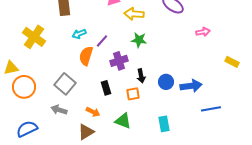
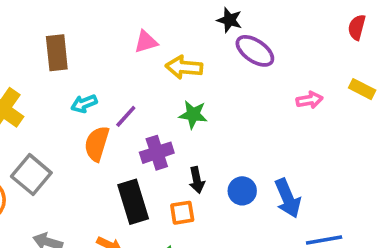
yellow rectangle: (232, 62) -> (362, 89), moved
gray square: (65, 84) -> (31, 175), moved
blue arrow: (191, 86) -> (288, 198), turned 75
black rectangle: (106, 88) -> (133, 202), size x1.6

